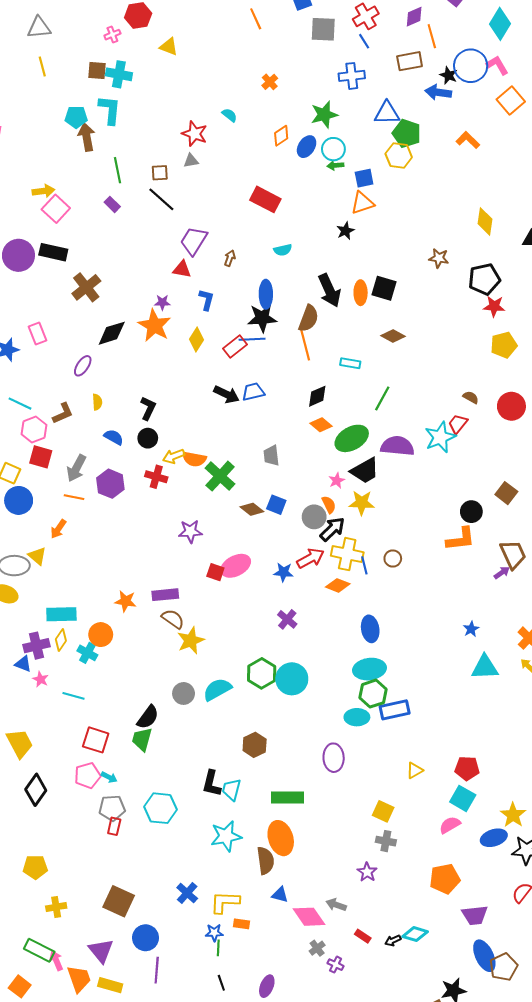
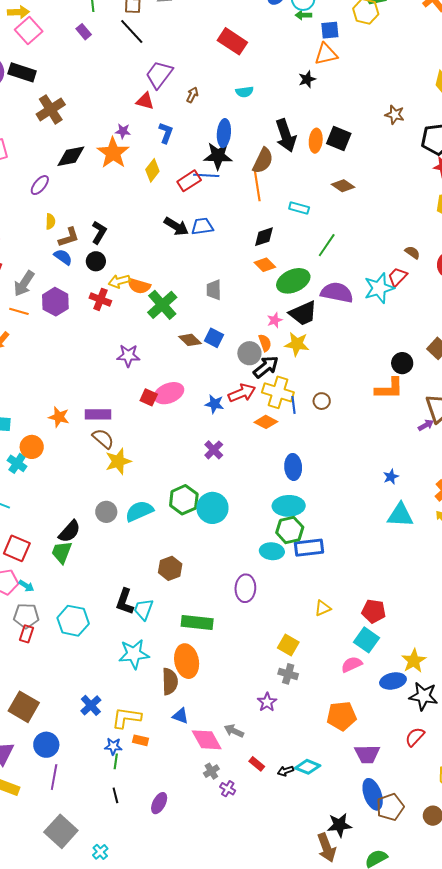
brown L-shape: (63, 413) -> (69, 237), moved

